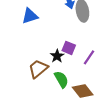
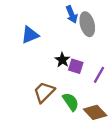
black star: (57, 56) -> (62, 60), moved

